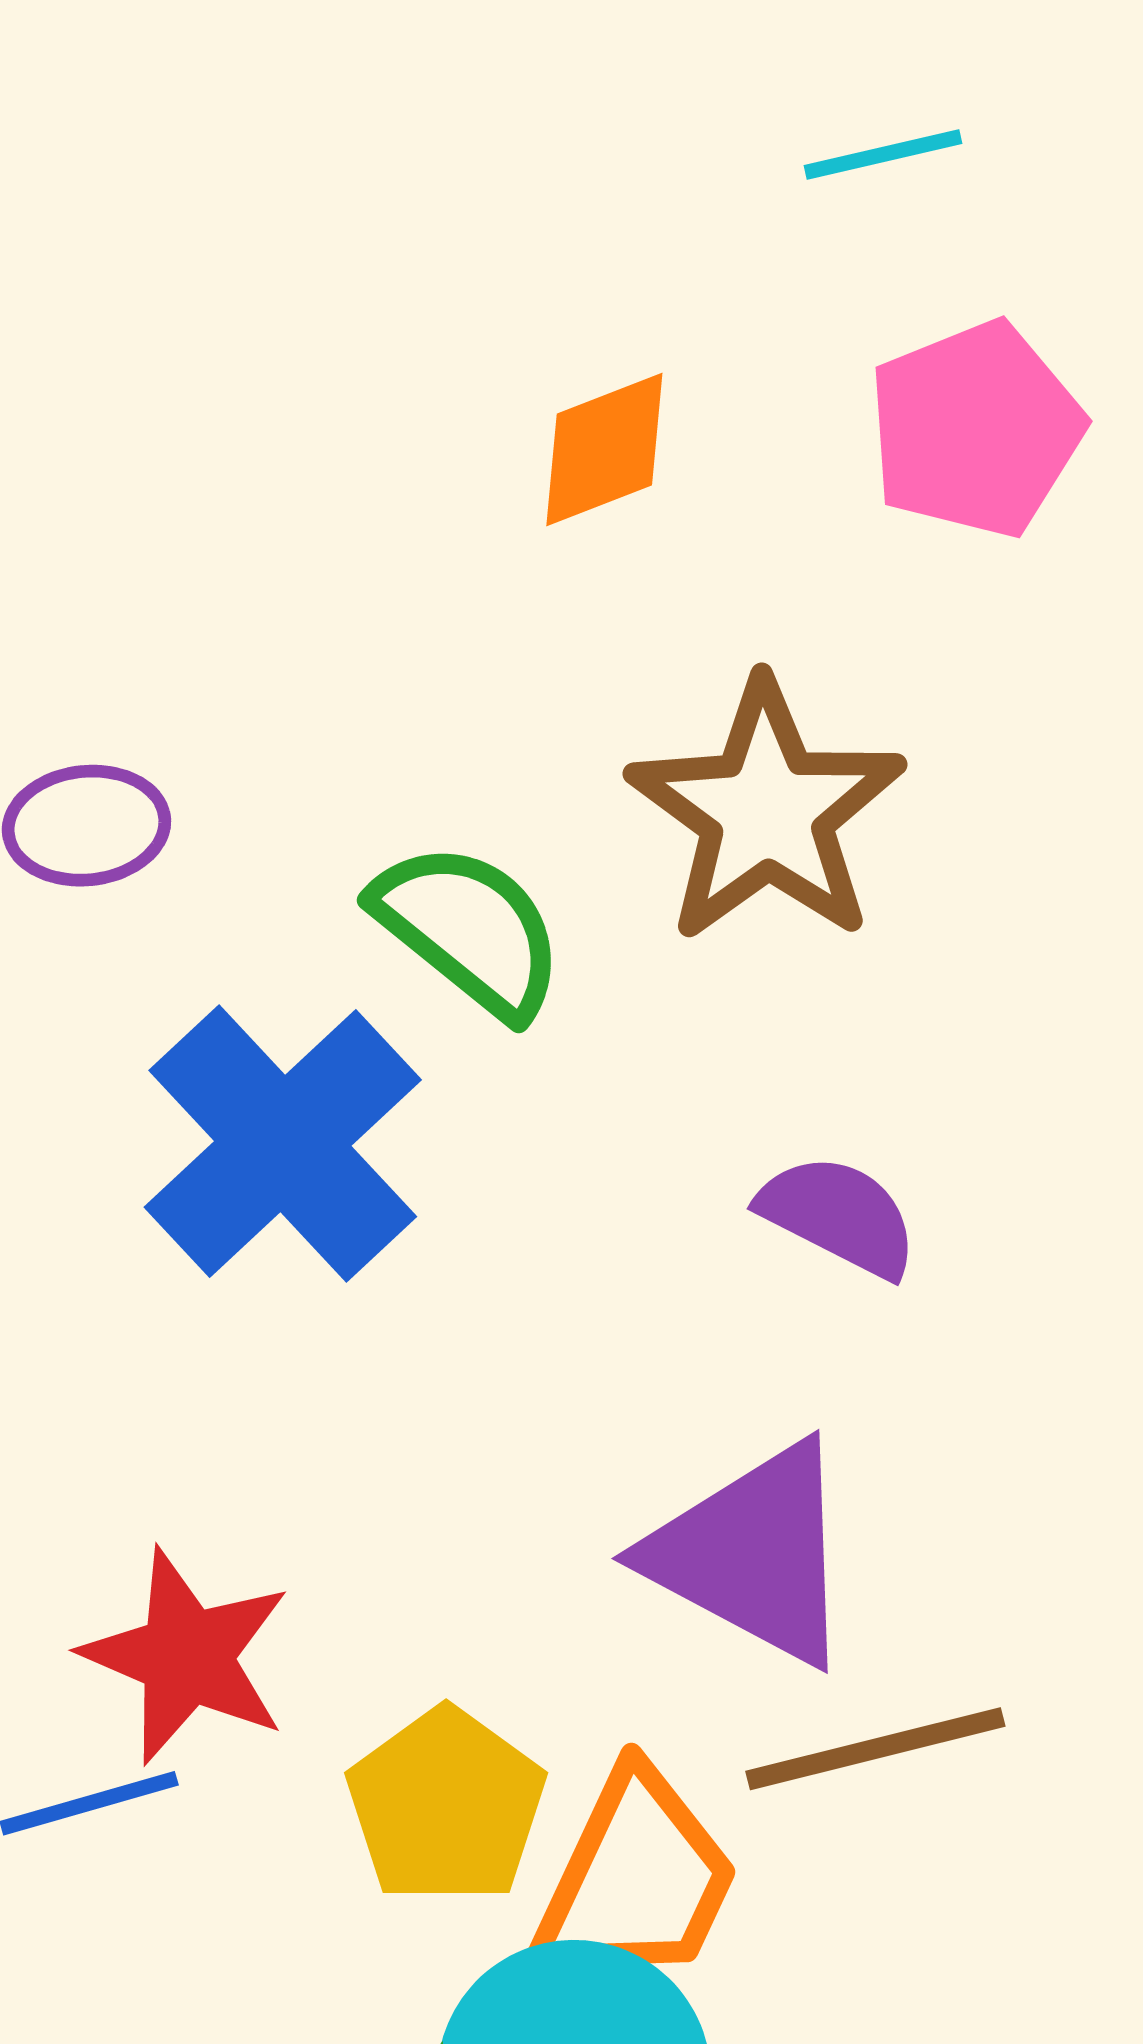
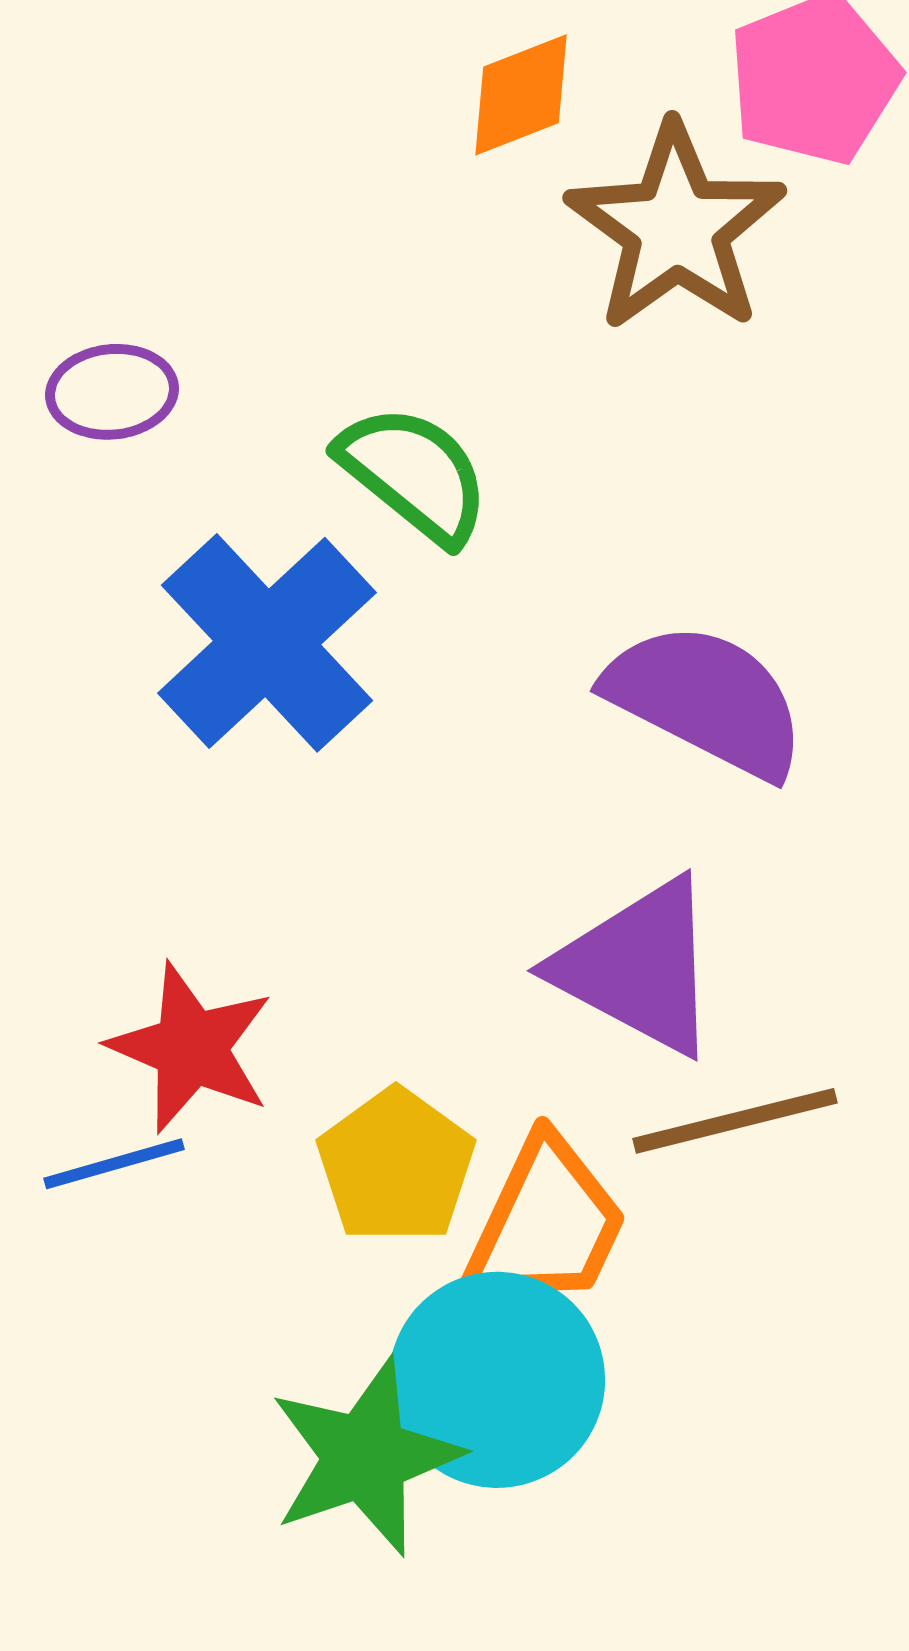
brown star: (766, 812) -> (676, 228), moved
purple semicircle: (839, 1216) -> (706, 700), size x1.6

